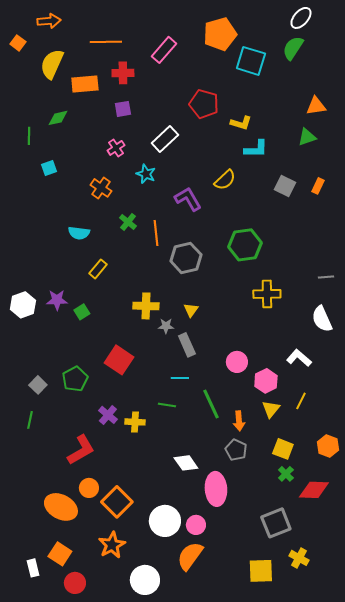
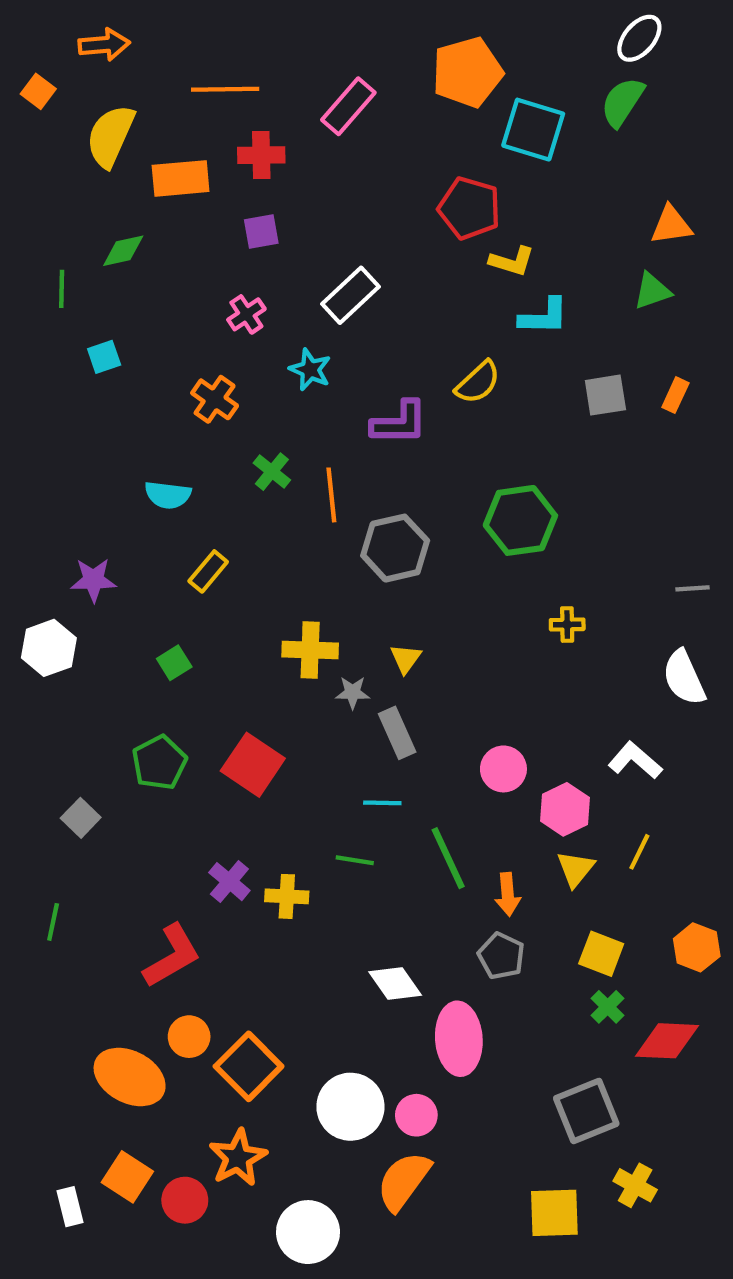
red pentagon: (204, 104) -> (469, 208), moved
gray square: (285, 186) -> (605, 395), turned -35
purple L-shape: (188, 199) -> (399, 423), turned 120
yellow cross: (267, 294) -> (567, 625), size x0.6
purple star: (57, 300) -> (93, 580), moved
green pentagon: (75, 379) -> (159, 763), moved
green line: (30, 420) -> (53, 922), moved
red circle: (75, 583) -> (185, 1200), moved

